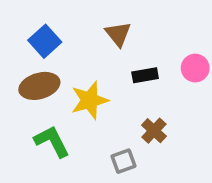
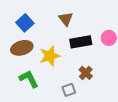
black rectangle: (145, 75) -> (81, 42), size x1.5

